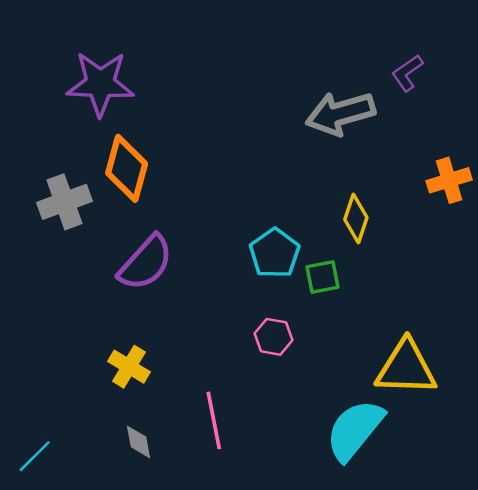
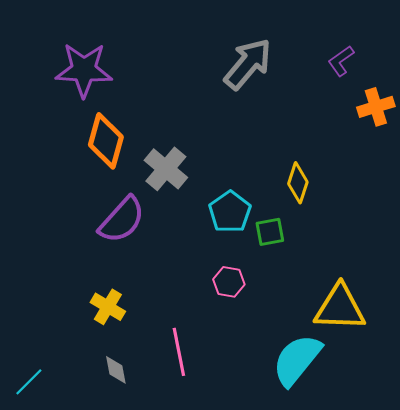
gray arrow: (340, 113) -> (248, 64), moved, turned 146
orange cross: (449, 180) -> (376, 107), moved
gray cross: (64, 202) -> (166, 169), moved, turned -30

